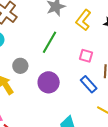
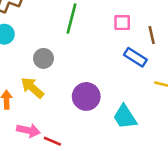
purple circle: (49, 82) -> (86, 96), moved

